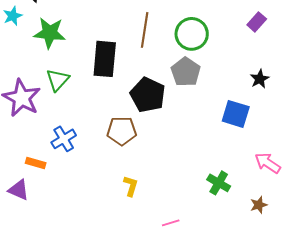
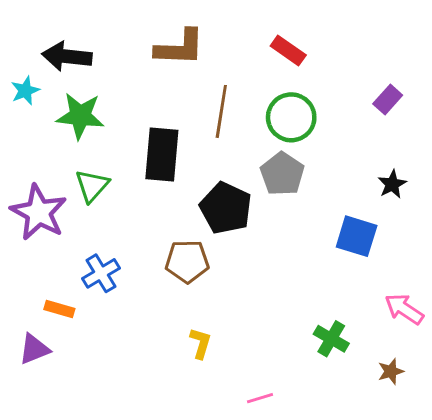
purple triangle: (19, 190) -> (34, 349), turned -45

